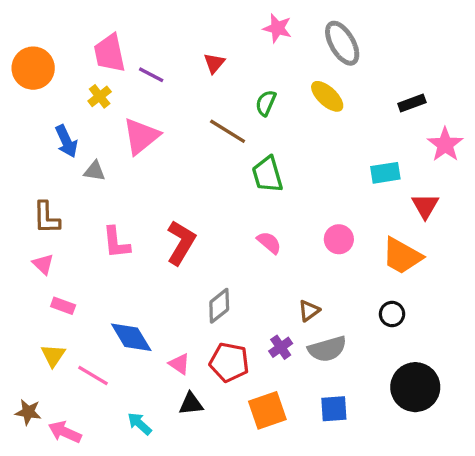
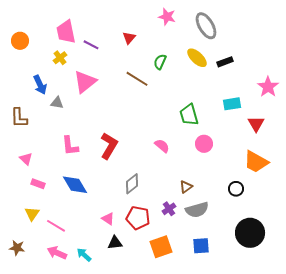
orange circle: (33, 68) -> (20, 41), size x0.7
black rectangle: (412, 103) -> (225, 62), moved
green trapezoid: (267, 174) -> (189, 115), moved
brown L-shape: (46, 218) -> (19, 118), moved
orange trapezoid: (402, 256) -> (256, 162), moved
blue diamond: (131, 337) -> (75, 185), moved
pink arrow: (65, 432) -> (57, 253), moved

